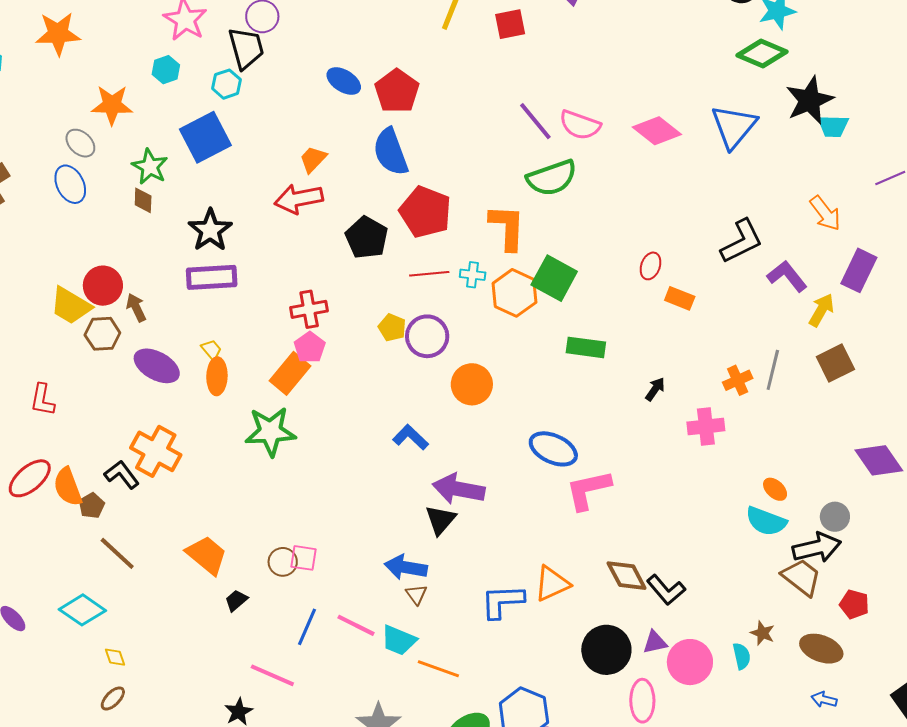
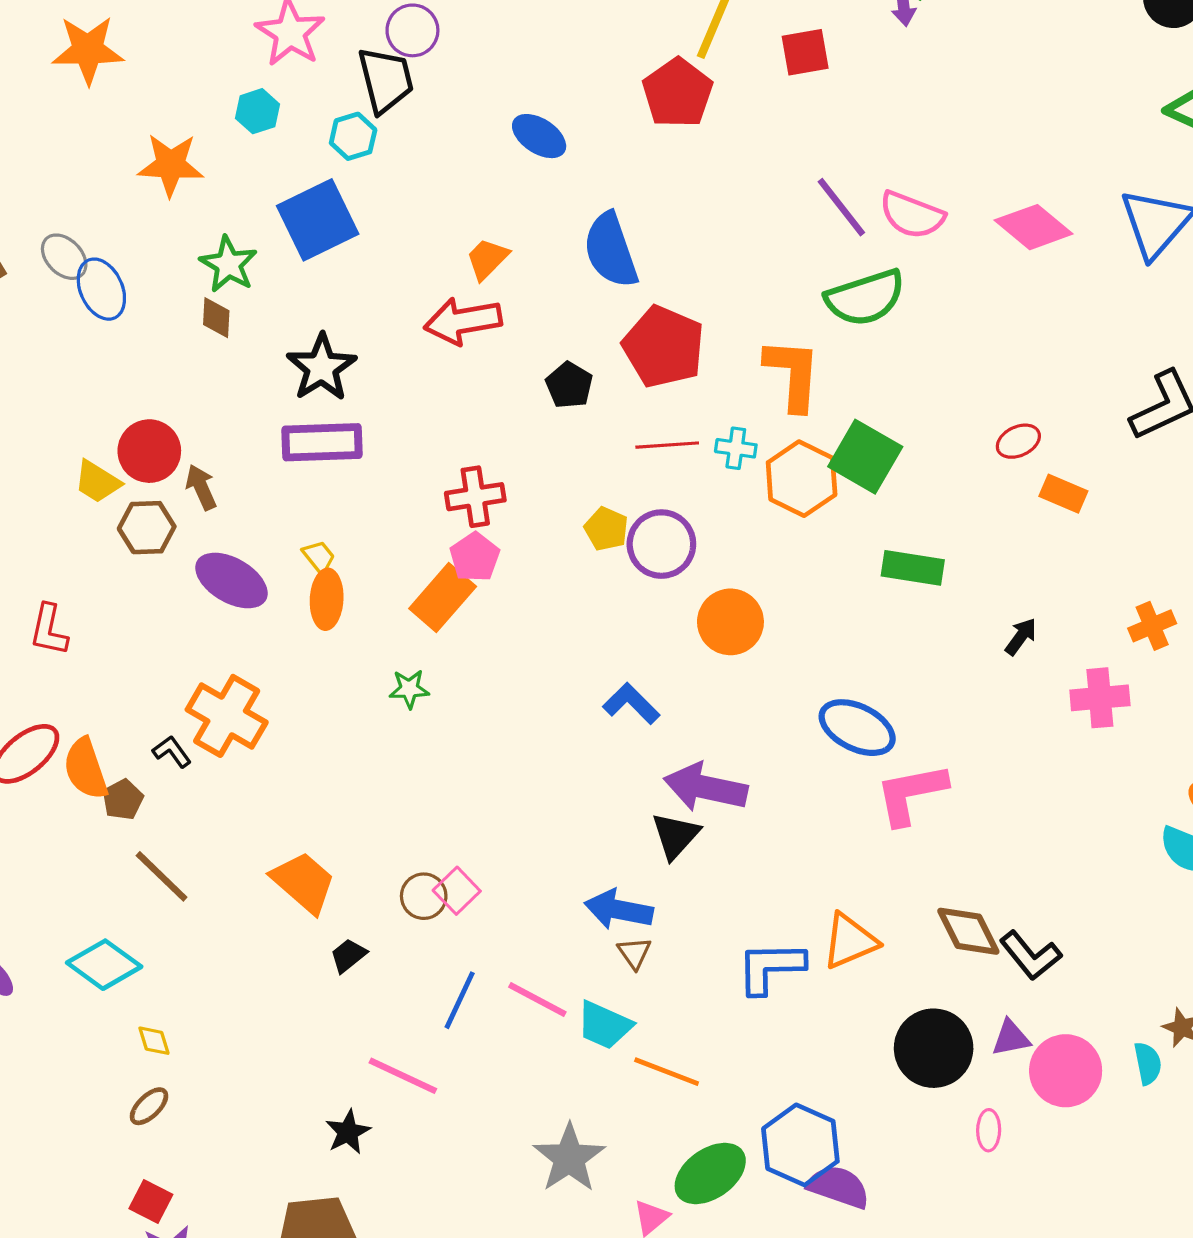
red pentagon: (397, 91) -> (678, 93), moved
gray ellipse: (80, 143) -> (64, 257), moved
black pentagon: (367, 238) -> (569, 385), size x0.7
red ellipse: (650, 266) -> (1018, 441), turned 44
yellow trapezoid: (71, 306) -> (97, 482), size x0.7
green star: (270, 431) -> (409, 689), size x0.5
black L-shape: (122, 475) -> (172, 752), size x0.7
pink square: (303, 558) -> (457, 891), turned 36
pink ellipse: (642, 701) -> (989, 1130), size x0.6

